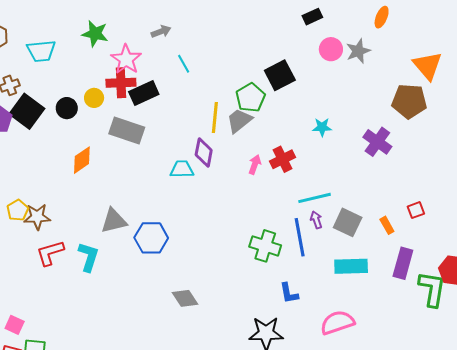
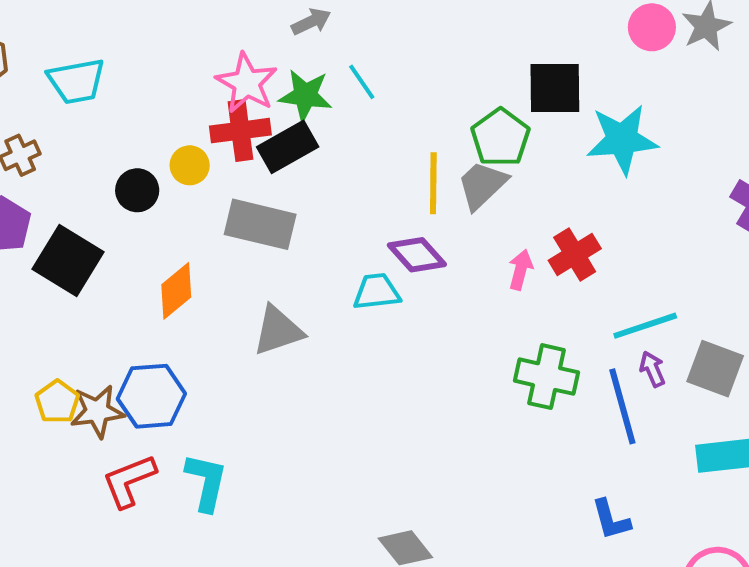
green star: (95, 34) -> (305, 95), moved
black square: (280, 75) -> (555, 88), turned 32
black square: (27, 111) -> (68, 260), moved
cyan star: (322, 127) -> (622, 139), moved, size x1.8
purple diamond: (204, 152) -> (417, 255), turned -48
gray triangle: (114, 221) -> (278, 331), moved
blue hexagon: (151, 238) -> (151, 396), moved
green cross: (265, 246) -> (547, 377), moved

